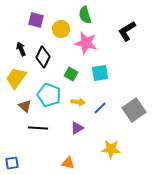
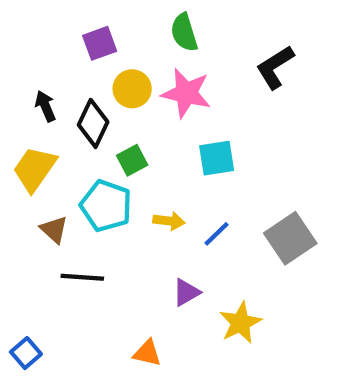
purple square: (36, 20) -> (100, 43), moved, turned -35
yellow circle: (61, 29) -> (132, 89), moved
green square: (71, 74) -> (132, 160), moved, turned 32
purple triangle: (77, 128) -> (186, 292), moved
yellow star: (111, 149) -> (240, 323), turned -30
blue square: (12, 163) -> (26, 353), turned -32

